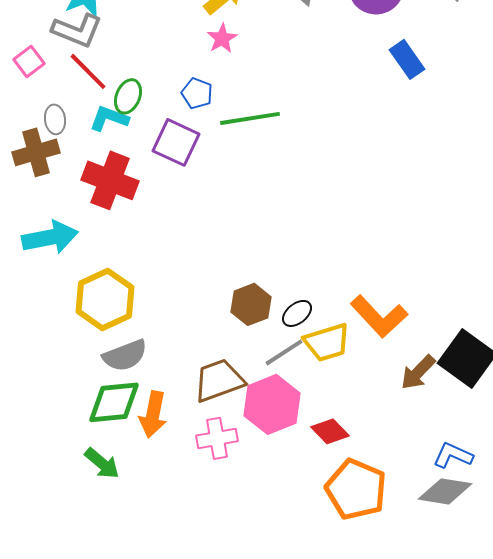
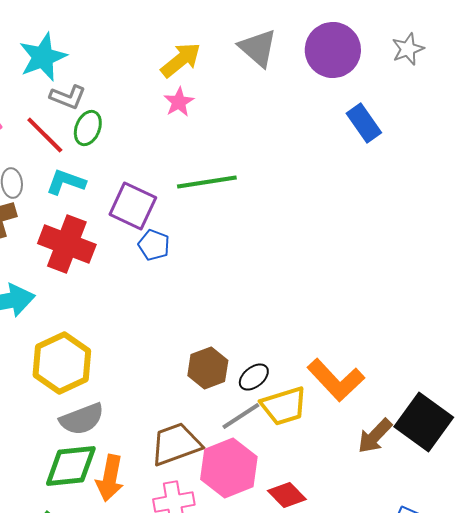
gray L-shape: (77, 30) -> (68, 97), moved, size x0.7
blue pentagon: (197, 93) -> (154, 245), moved
green ellipse: (128, 96) -> (88, 128), moved

